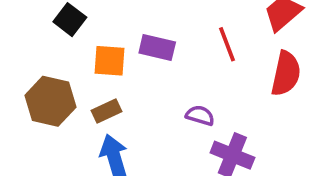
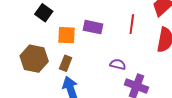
red line: (227, 44) -> (132, 24), turned 30
brown rectangle: (107, 111) -> (66, 63), turned -42

